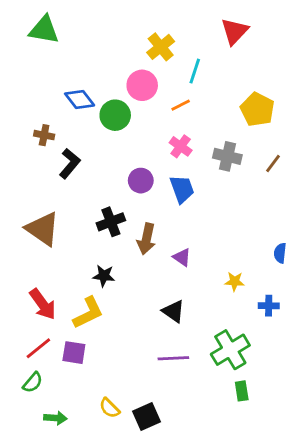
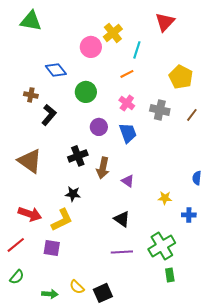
pink circle: (142, 85) -> (91, 47), moved
green circle: (115, 115) -> (86, 92), moved
red arrow: (43, 304) -> (30, 214), turned -35
red line: (38, 348) -> (16, 245), moved
green semicircle: (33, 382) -> (17, 277), moved
green arrow: (55, 418) -> (50, 294), moved

